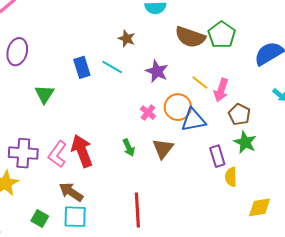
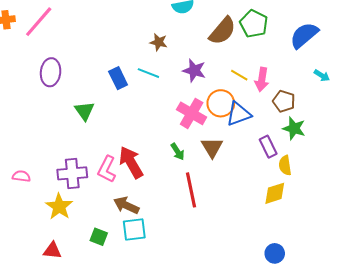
brown semicircle: (190, 37) -> (222, 31), turned -60
pink cross: (148, 113) -> (192, 113), size x1.8
yellow diamond: (260, 207) -> (275, 193), moved
red line: (137, 210) -> (191, 190), moved

